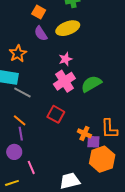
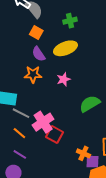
orange star: (18, 54) -> (33, 74), moved, turned 30
pink cross: (64, 81) -> (43, 122), moved
orange line: (20, 120) -> (19, 133), moved
purple line: (21, 134) -> (20, 154), turned -48

